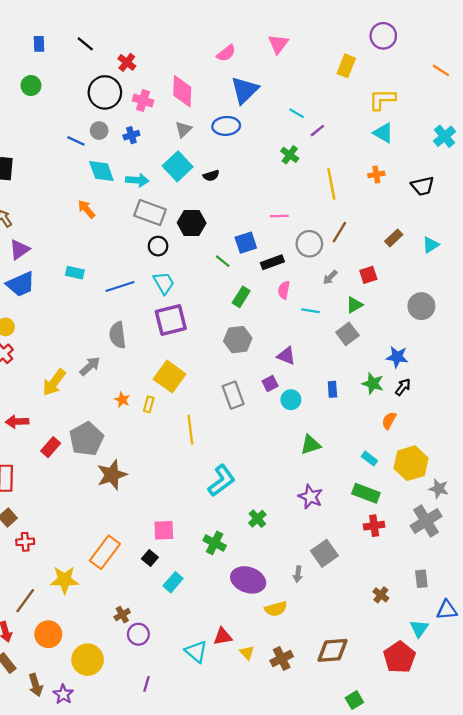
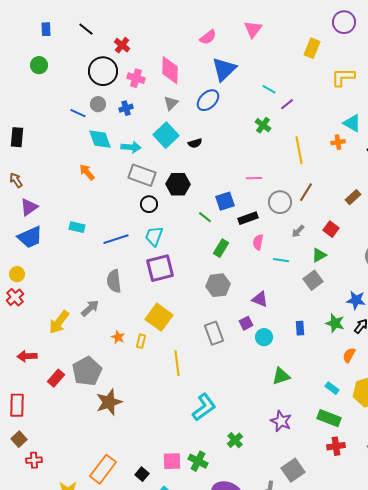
blue ellipse: (226, 126) -> (208, 100), turned -40
cyan triangle: (383, 133) -> (352, 123), moved
red square: (368, 275) -> (331, 229), turned -35
cyan trapezoid: (164, 283) -> (154, 236), turned -130
pink square: (164, 530) -> (172, 461), moved

